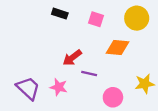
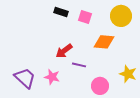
black rectangle: (60, 14) -> (61, 12), moved
yellow star: (145, 84) -> (128, 74), turned 30

